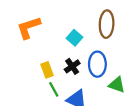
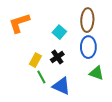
blue ellipse: (97, 64) -> (88, 47), moved
yellow rectangle: (47, 70) -> (35, 60), turned 48

